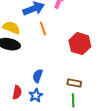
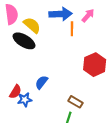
orange line: (43, 28) -> (72, 29), moved
blue star: (36, 95) -> (25, 100), moved

